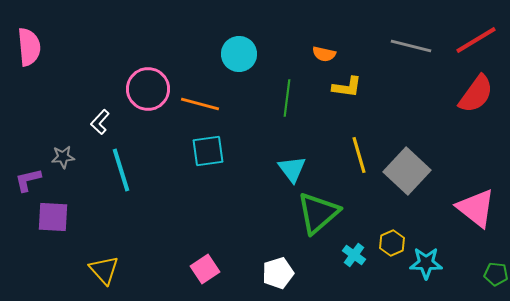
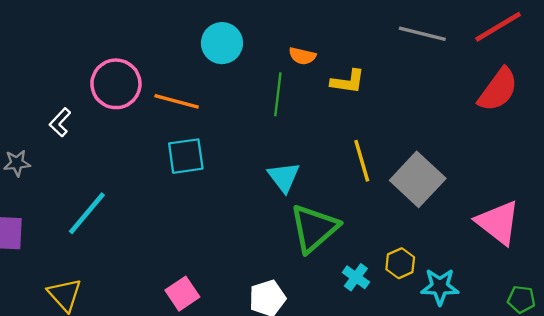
orange semicircle: (324, 54) -> (302, 56), moved
cyan line: (121, 170) -> (87, 213), moved, turned 57

